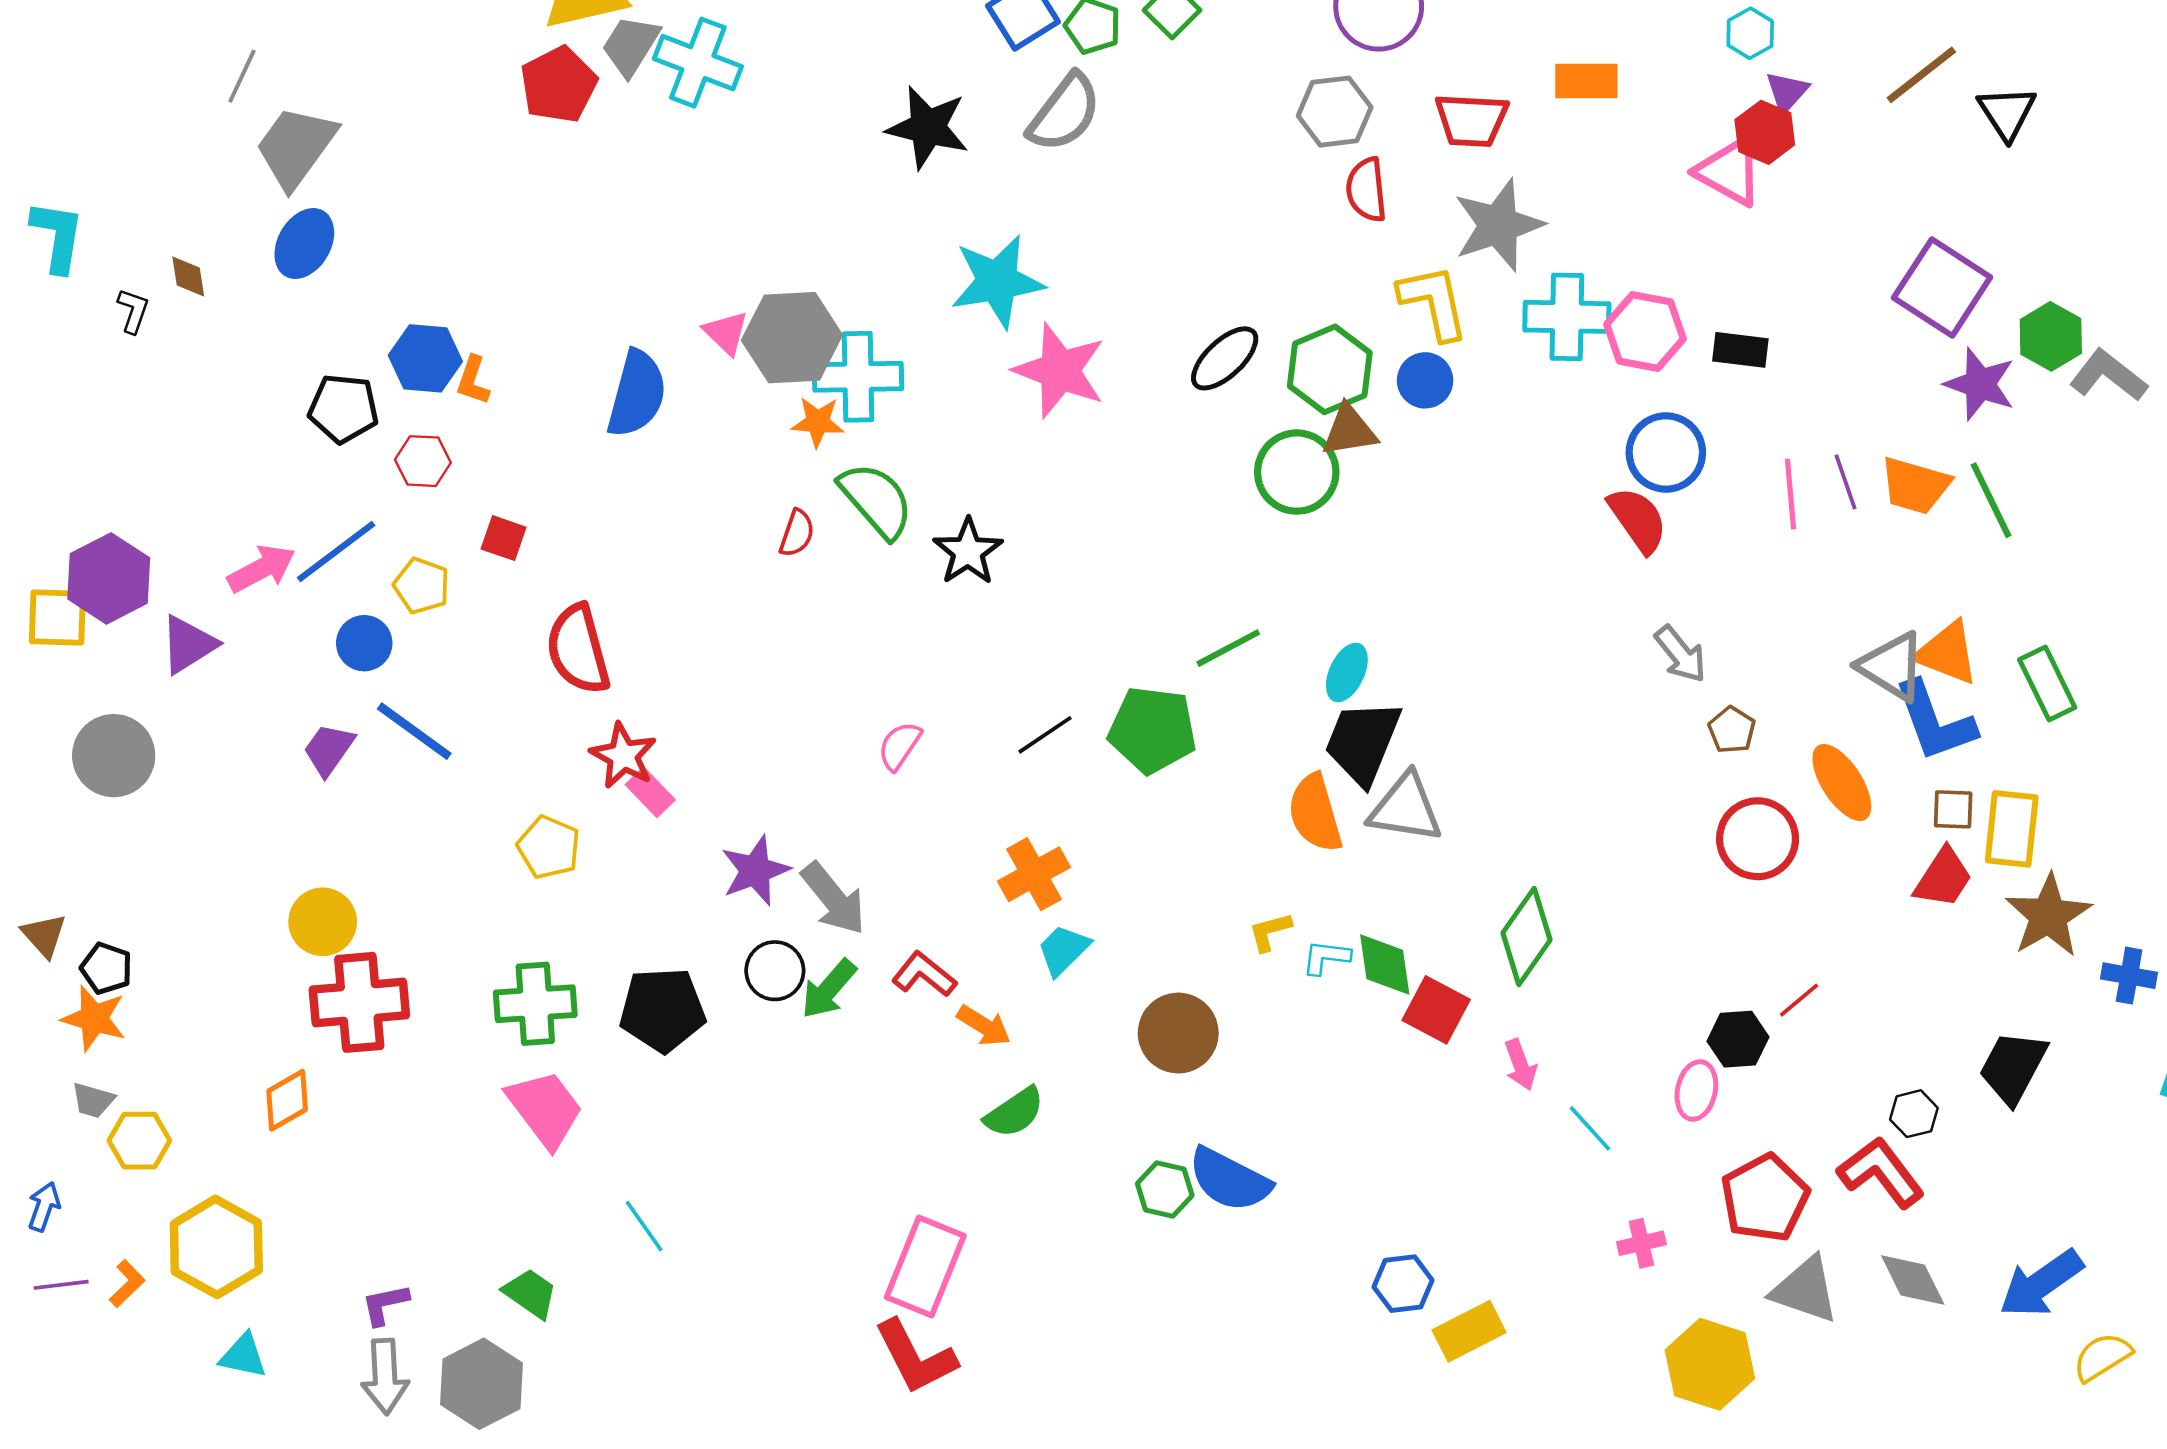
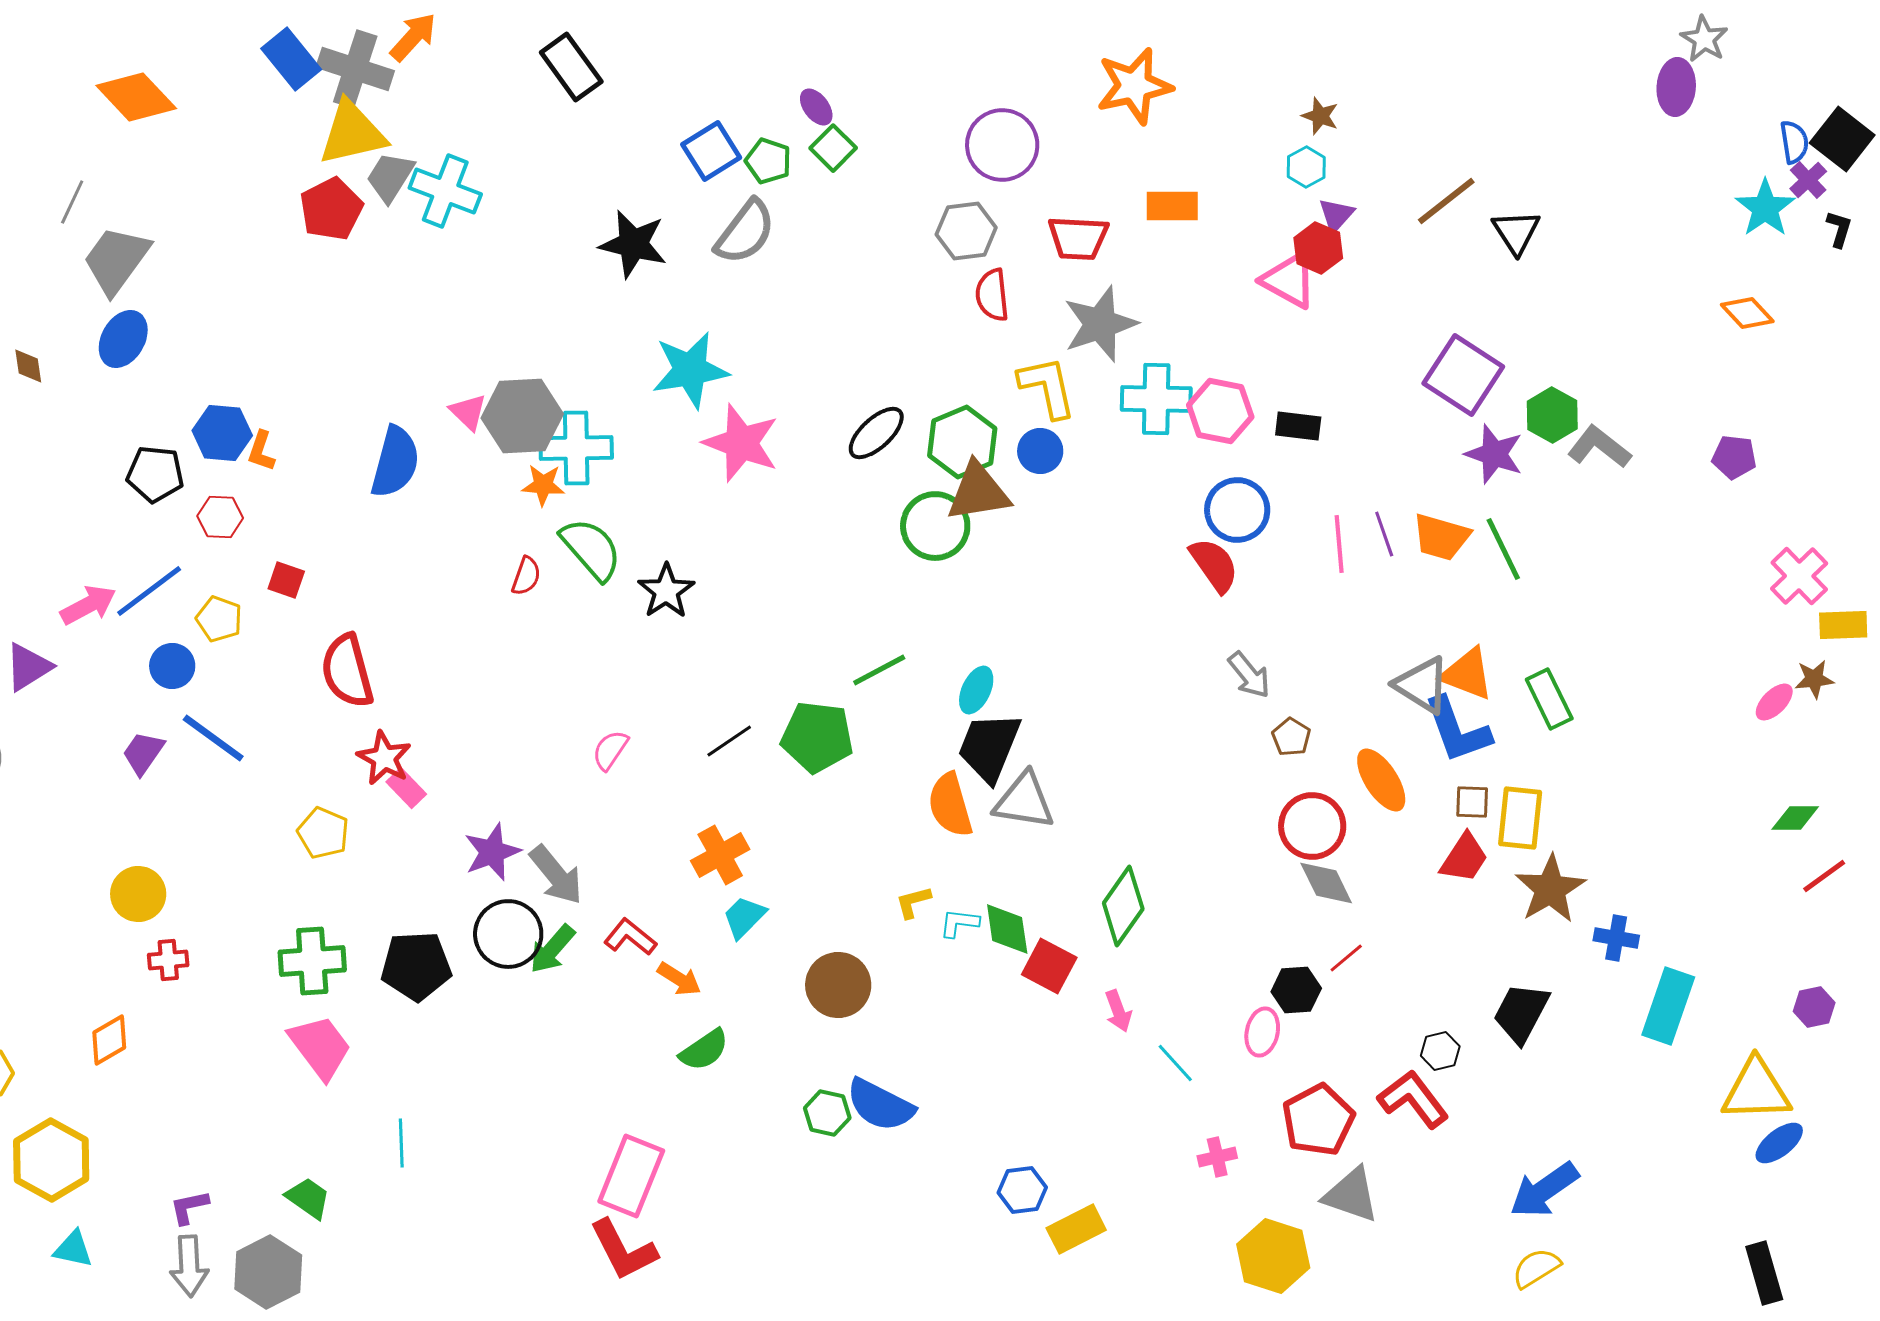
brown triangle: (1349, 430) -> (978, 492), size x1.4
black circle: (775, 971) -> (508, 934), size x1.4
red cross: (359, 1002) -> (168, 960), size x0.5
cyan line: (644, 1226) -> (401, 1143), turned 33
gray diamond: (1913, 1280) -> (1326, 883), moved
yellow semicircle: (2102, 1357) -> (1536, 1268), moved

